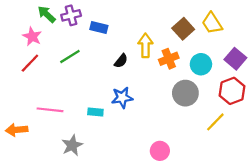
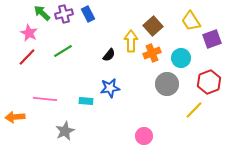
blue rectangle: (99, 28) -> (88, 14), moved, turned 49
brown square: (183, 29) -> (153, 26), moved
purple square: (235, 59) -> (212, 39), moved, turned 30

